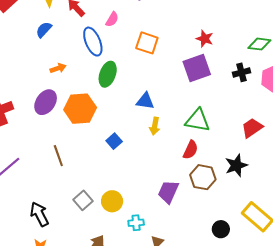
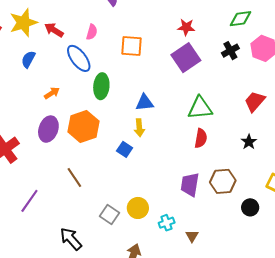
yellow arrow: (155, 126) -> (139, 128), moved
black star: (236, 165) -> (249, 142), size x0.7
brown hexagon: (203, 177) -> (223, 181), moved

